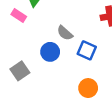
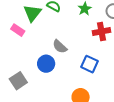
blue square: (87, 50) -> (90, 64), moved

